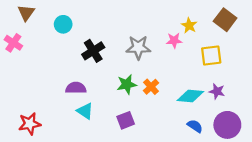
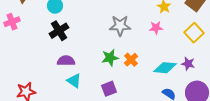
pink star: (174, 40) -> (156, 28), moved
pink cross: (13, 43) -> (12, 22), turned 35
black cross: (93, 51) -> (59, 31), moved
yellow square: (211, 56) -> (194, 33), moved, turned -36

